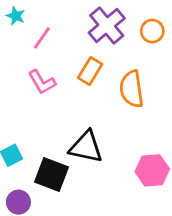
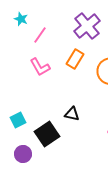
black triangle: (86, 147) -> (72, 114), size x0.6
black square: (52, 175) -> (47, 134), turned 35

